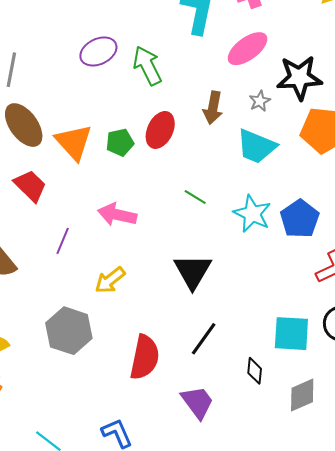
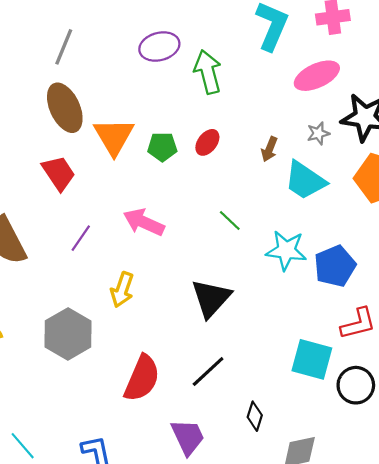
brown arrow: (213, 108) -> (269, 149), moved, size x0.7
red ellipse: (160, 130) -> (207, 142), size x0.7
cyan star: (252, 214) -> (286, 250), turned -30
yellow arrow: (110, 280) -> (122, 290), turned -44
cyan square: (291, 334) -> (312, 359), moved

